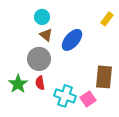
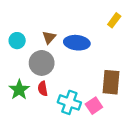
cyan circle: (42, 17) -> (17, 41), moved
brown triangle: (46, 35) -> (49, 37), turned 32
blue ellipse: (72, 40) -> (77, 43), turned 55

